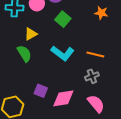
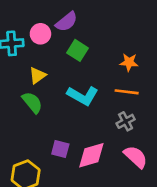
orange star: (101, 13) -> (129, 62), moved

